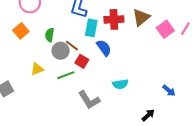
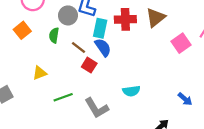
pink square: (165, 29) -> (181, 43), moved
blue semicircle: (104, 48) -> (103, 47), moved
gray circle: (61, 51) -> (68, 15), moved
green line: (66, 75) -> (63, 97), moved

